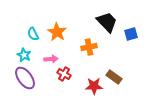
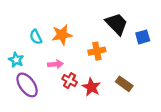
orange star: (57, 32) -> (62, 35), turned 30
cyan star: (24, 55) -> (16, 60), moved
red star: (94, 86) -> (91, 87), moved, turned 30

